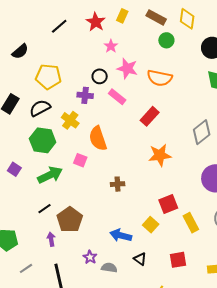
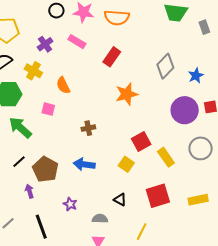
black circle: (100, 76) -> (56, 11), moved
purple cross: (85, 95) -> (45, 44), turned -35
orange semicircle: (98, 138) -> (63, 85), size x0.7
green arrow: (50, 175) -> (20, 128), turned -105
blue arrow: (121, 235) -> (84, 164), moved
red square: (178, 260) -> (158, 196), size x1.4
gray semicircle: (109, 268) -> (100, 219), moved

